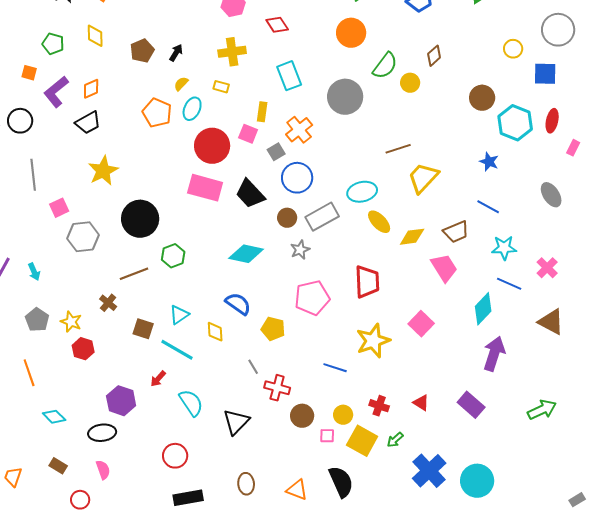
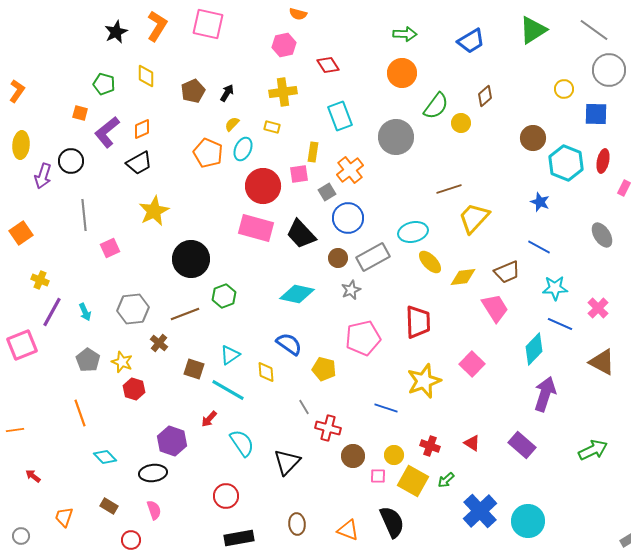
pink square: (248, 134) -> (299, 174), turned -30
gray hexagon: (83, 237) -> (133, 309), moved

